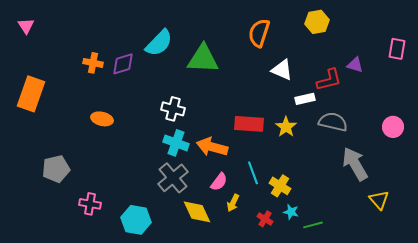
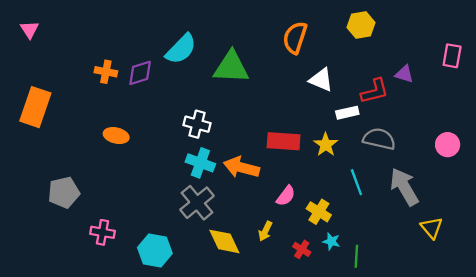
cyan line: (253, 173) -> (356, 182), moved
pink semicircle: (219, 182) -> (286, 196), moved
green line: (313, 225) -> (356, 256), turned -72

